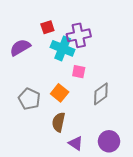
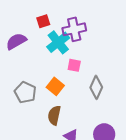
cyan cross: (63, 48) -> (58, 42), turned 30
gray diamond: (101, 94) -> (96, 87), turned -30

